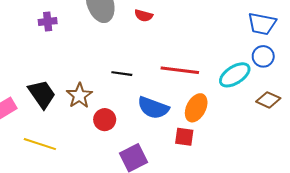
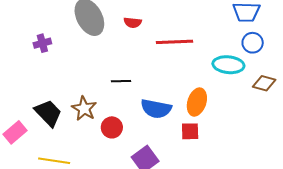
red line: (180, 70) -> (174, 42), moved
cyan ellipse: (235, 75) -> (228, 65), turned 48

